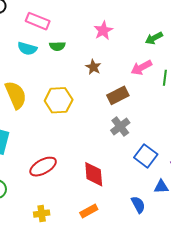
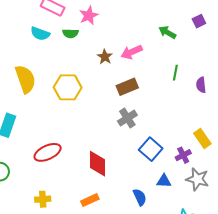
pink star: (103, 30) -> (89, 15), moved
green arrow: (154, 38) -> (167, 32), turned 54
pink arrow: (141, 68) -> (132, 52), moved

